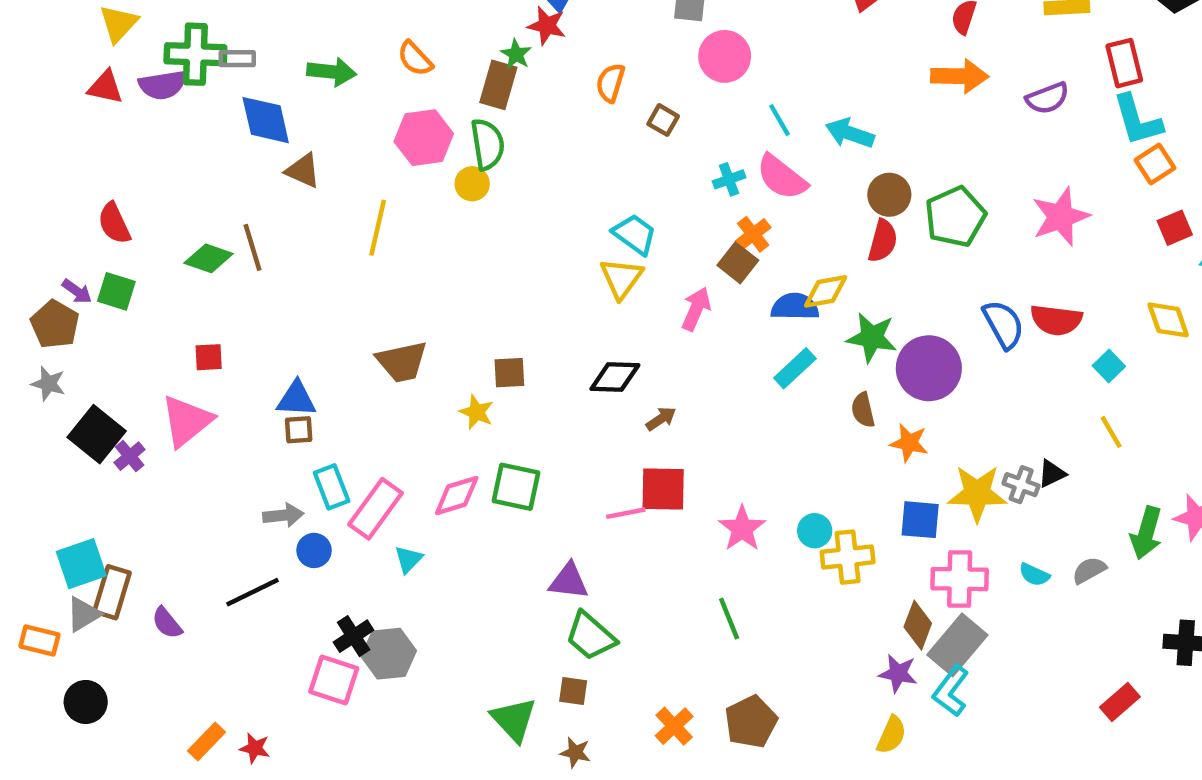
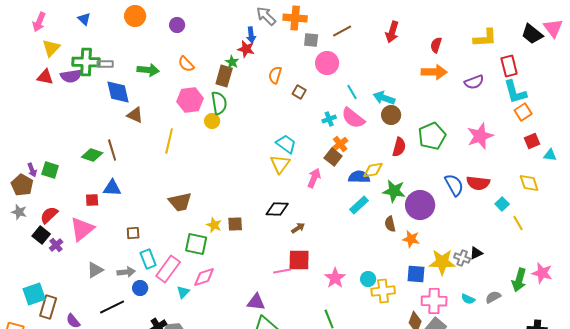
brown circle: (889, 195) -> (391, 115), moved
red semicircle: (114, 223) -> (49, 215), moved, turned 72
purple arrow: (77, 291) -> (32, 170), turned 32
brown square: (509, 373) -> (235, 224), moved
blue triangle: (296, 399) -> (112, 188), moved
yellow line: (1111, 432) -> (518, 223), moved
black square: (97, 434) -> (41, 235), size x0.7
green square: (516, 487) -> (196, 244), moved
pink diamond: (457, 496) -> (204, 277), moved
gray triangle: (83, 614) -> (95, 270), moved

